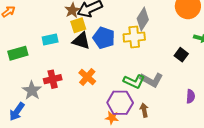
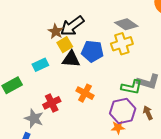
gray diamond: (143, 19) -> (126, 24), turned -75

